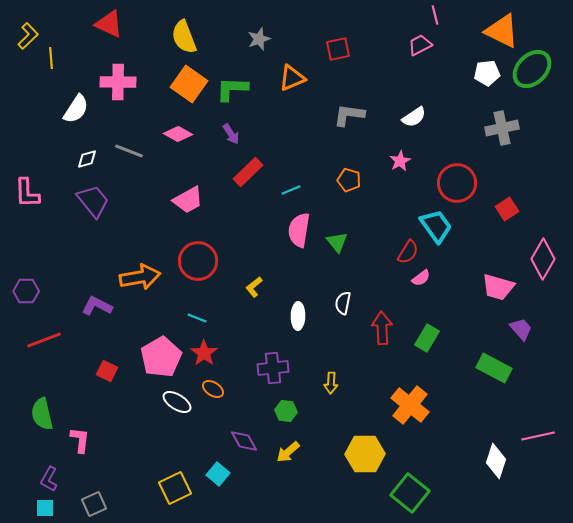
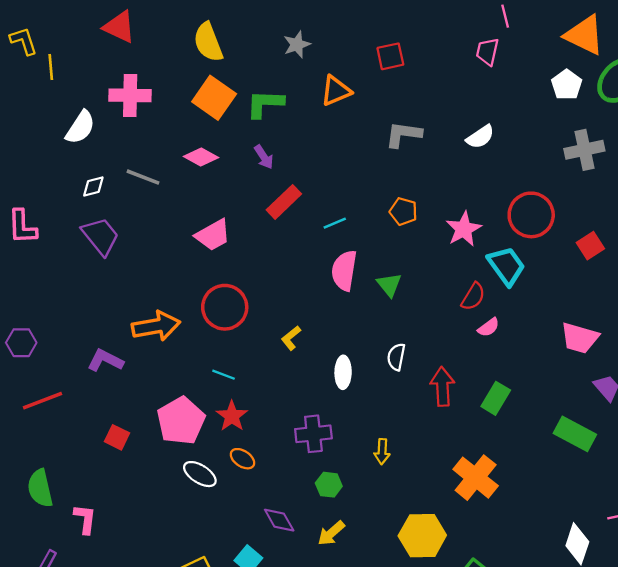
yellow L-shape: (28, 36) -> (24, 41), turned -64
pink trapezoid: (420, 45) -> (487, 52), turned -50
white pentagon: (487, 73) -> (567, 85), turned -30
pink star: (400, 161) -> (464, 229), moved, size x1.4

